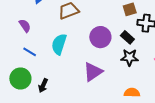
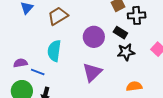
purple semicircle: (25, 26) -> (20, 63), moved, turned -56
blue line: (30, 52) -> (38, 72), moved

